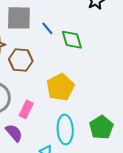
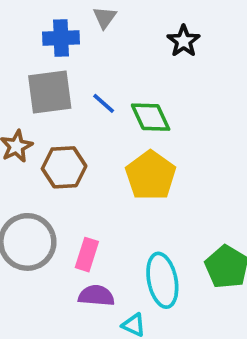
yellow pentagon: (60, 87) -> (151, 176), moved
purple semicircle: (14, 133) -> (96, 296), moved, turned -36

